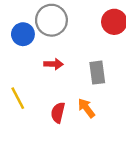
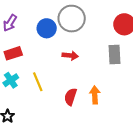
gray rectangle: (97, 73) -> (115, 55), moved
orange arrow: (86, 108) -> (95, 95), turned 30

